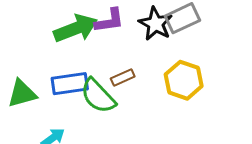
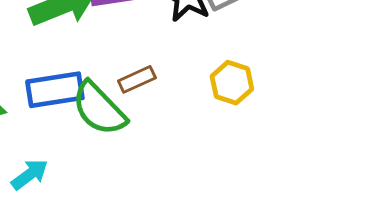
yellow hexagon: (184, 80) -> (232, 83), size x0.7

